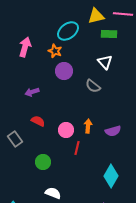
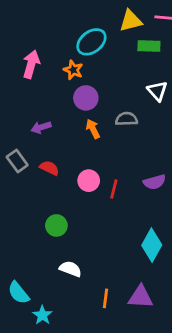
white triangle: (105, 62) -> (157, 91), moved
gray semicircle: (93, 86) -> (126, 119), turned 140
orange arrow: (88, 126) -> (93, 129), moved, turned -32
gray rectangle: (15, 139) -> (17, 161), moved
red line: (77, 148) -> (114, 189), moved

